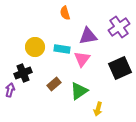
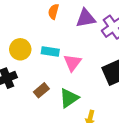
orange semicircle: (65, 13) -> (54, 12), turned 32
purple triangle: (88, 36) -> (86, 18), moved

